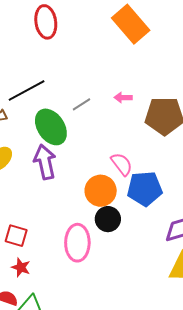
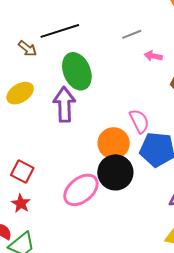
gray line: (82, 104) -> (132, 34), moved
black circle: (108, 219) -> (115, 172), size x1.4
pink ellipse: (77, 243) -> (81, 190), turned 39

